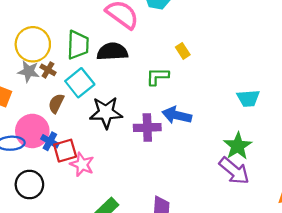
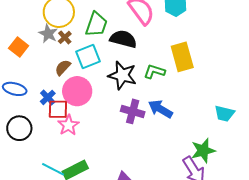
yellow rectangle: (183, 51) -> (182, 57), size x2.0
black star: (106, 113) -> (122, 75), moved
pink circle: (32, 131) -> (77, 91), moved

